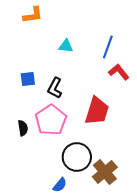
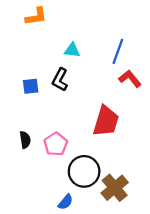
black L-shape: (55, 88) -> (60, 80), moved
pink pentagon: (51, 120) -> (56, 144), moved, size x0.7

